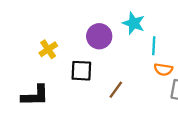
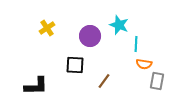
yellow cross: (48, 49) -> (47, 28), moved

